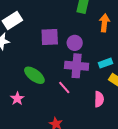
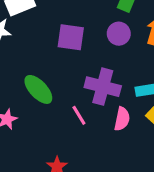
purple circle: (75, 43) -> (119, 34), moved
pink semicircle: (99, 99) -> (122, 119), moved

